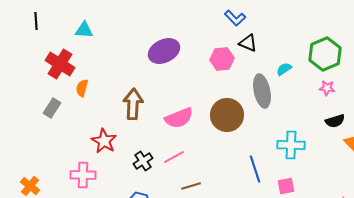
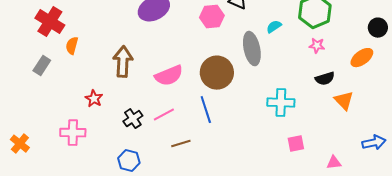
red star: (104, 141) -> (94, 99), size x0.7
blue line: (255, 169) -> (206, 110), moved
pink square: (286, 186) -> (296, 144), moved

